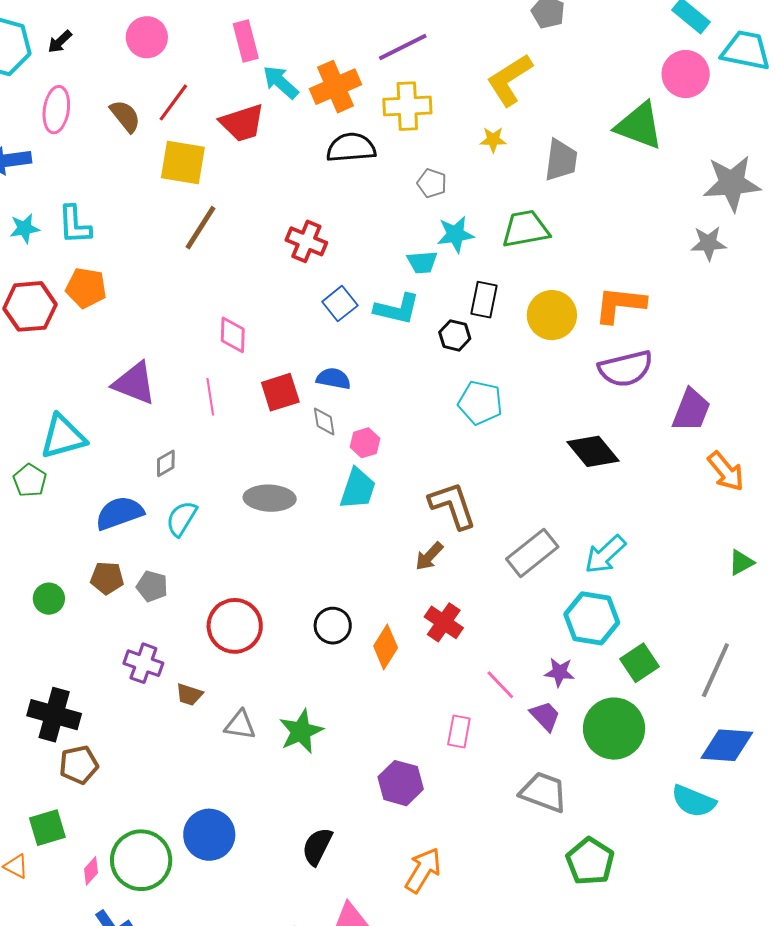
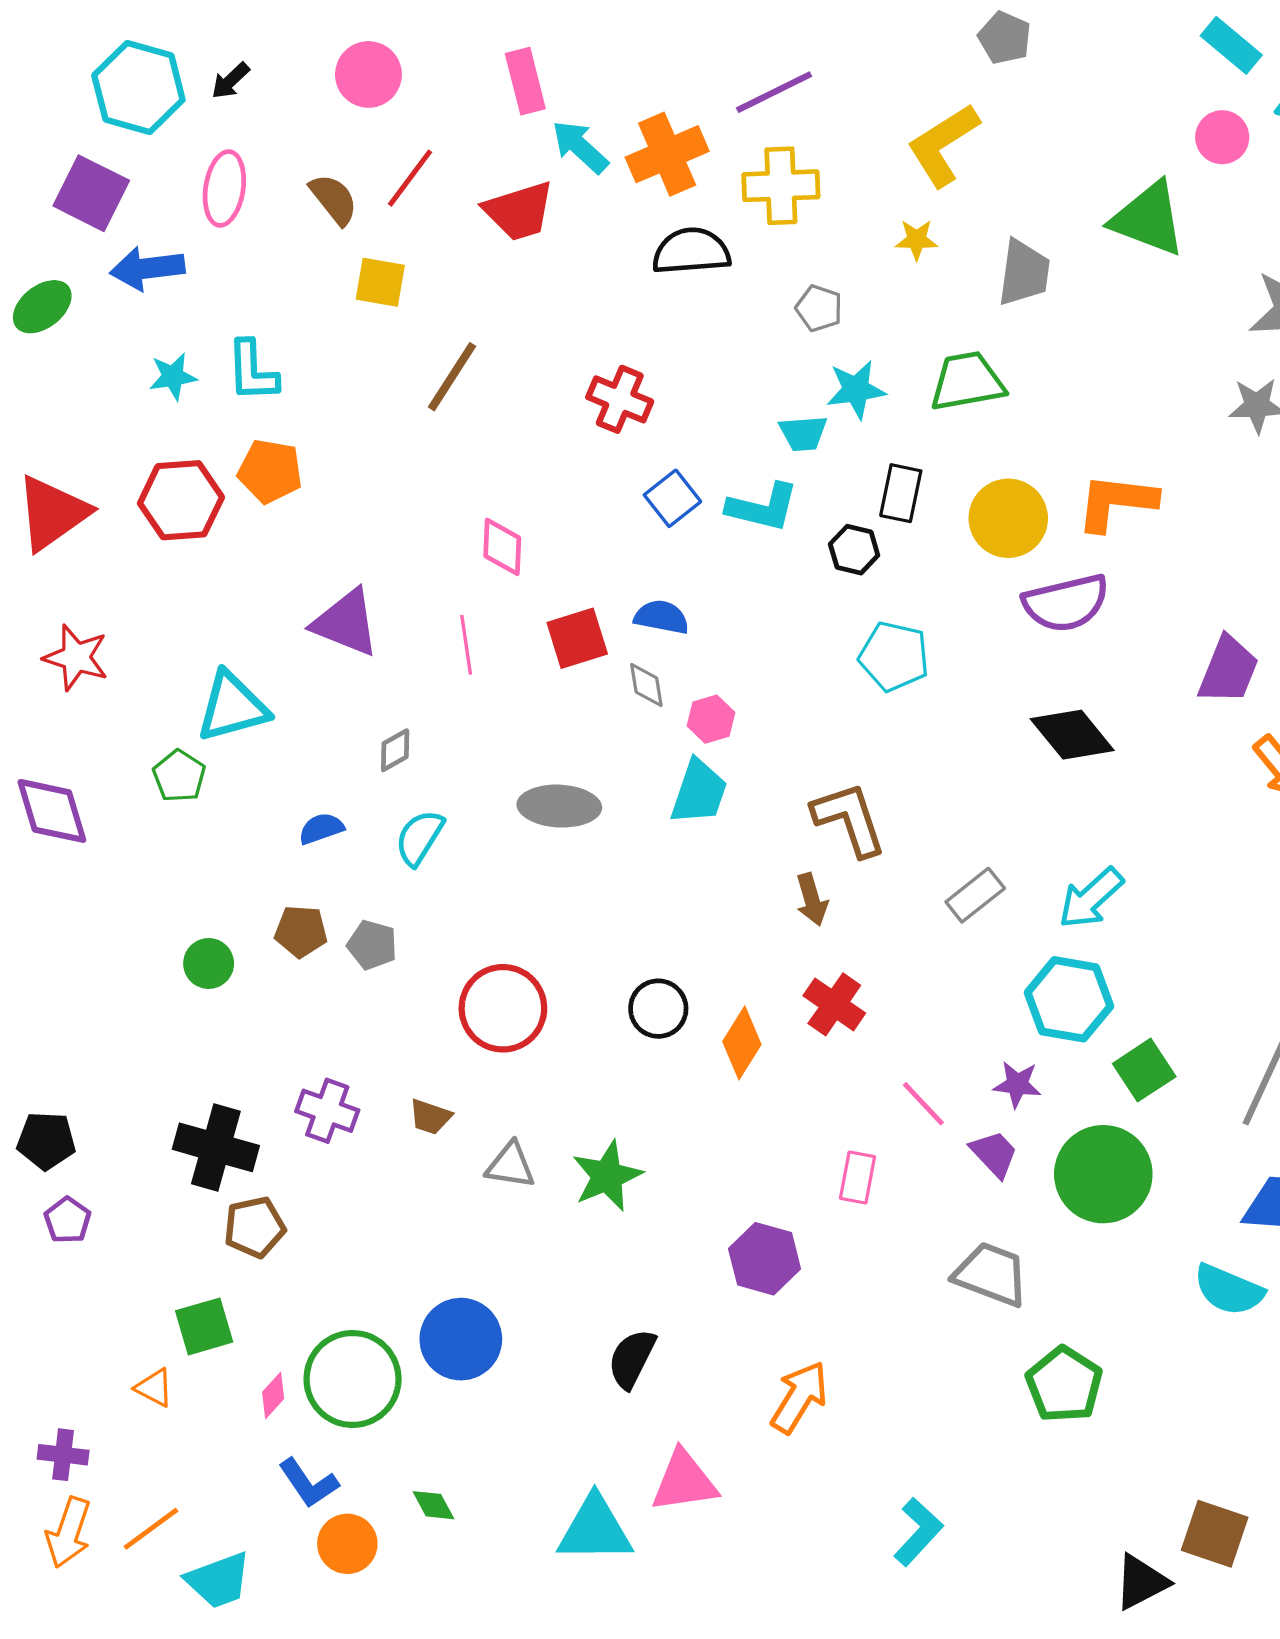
pink circle: (686, 74) -> (1222, 137), size x0.7
yellow square: (183, 163) -> (380, 282), moved, size x0.7
purple semicircle: (626, 369) -> (1066, 603), moved
blue semicircle: (120, 513) -> (321, 829), size x0.6
gray rectangle: (532, 553) -> (975, 895), size x0.7
brown arrow: (429, 556) -> (812, 900), turned -60
purple cross: (143, 663) -> (327, 1111), moved

